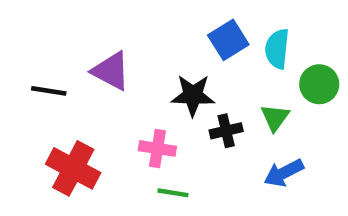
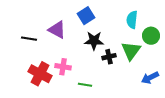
blue square: (228, 40) -> (86, 16), moved
green triangle: (275, 117) -> (131, 51), size x1.5
pink cross: (157, 148) -> (63, 67), moved
blue arrow: (284, 173) -> (150, 78), moved

